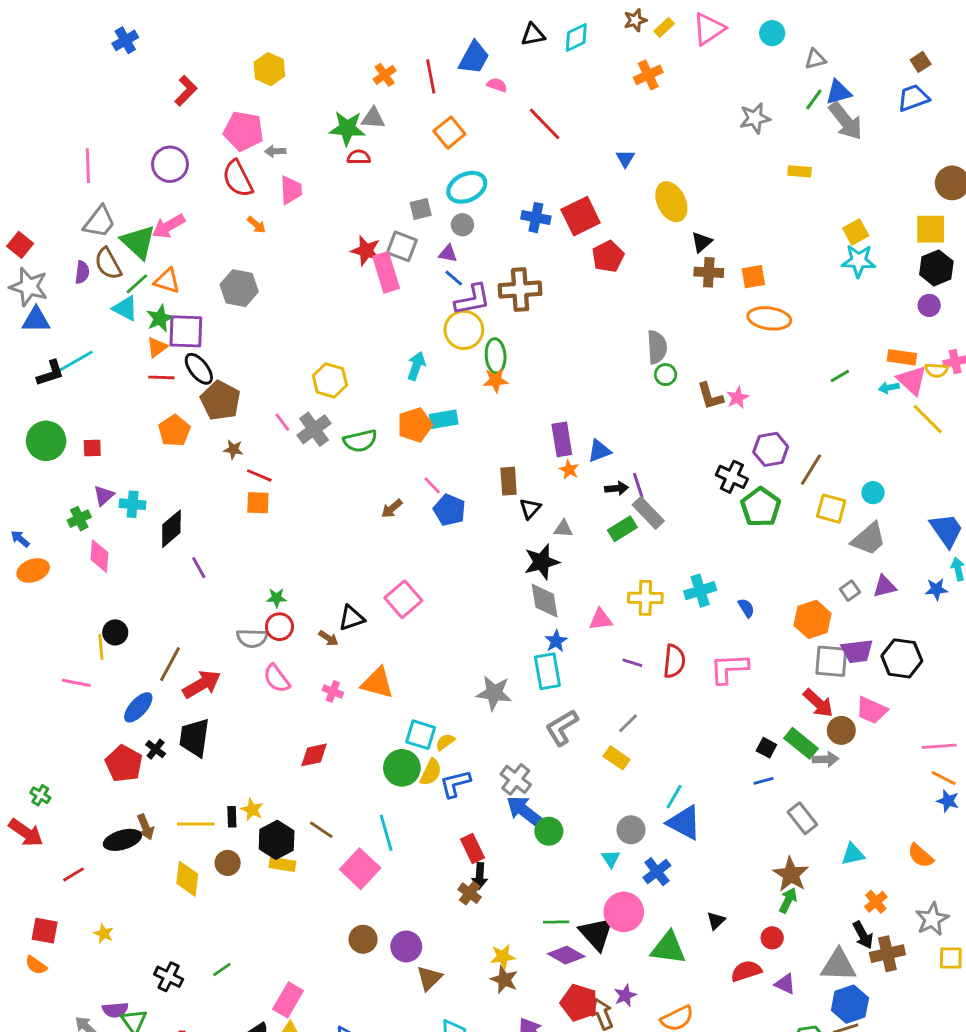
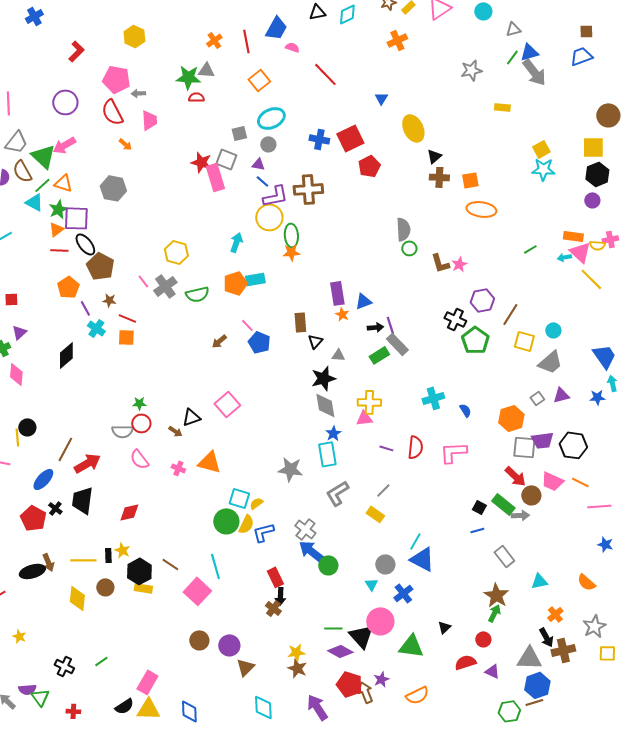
brown square: (921, 62) -> (586, 31), turned 32
cyan cross: (133, 504) -> (96, 328), moved, turned 30
purple line: (199, 568) -> (85, 308), moved
yellow cross: (645, 598) -> (369, 402), moved
red diamond: (314, 755) -> (129, 512), moved
orange line: (944, 778) -> (580, 482), moved

